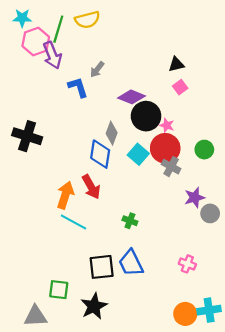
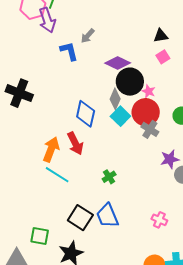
gray diamond: (112, 133) -> (115, 99), moved
green cross: (130, 221) -> (109, 177), turned 32
black square: (102, 267) -> (80, 218), turned 35

